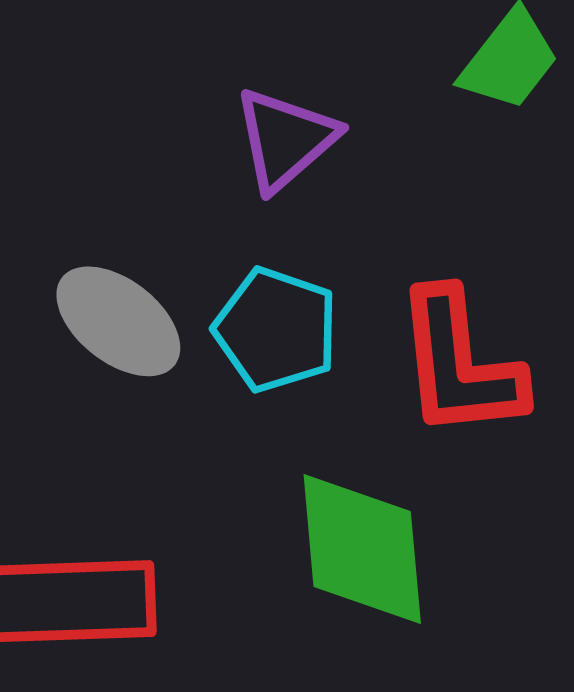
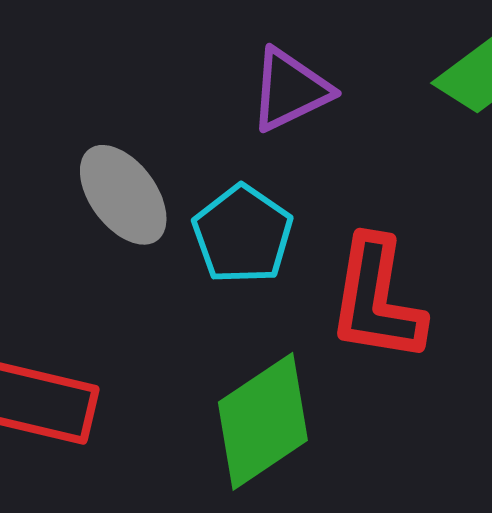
green diamond: (362, 549) -> (263, 421), turned 46

